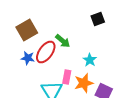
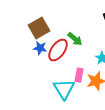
blue star: (28, 58) -> (40, 48), moved

